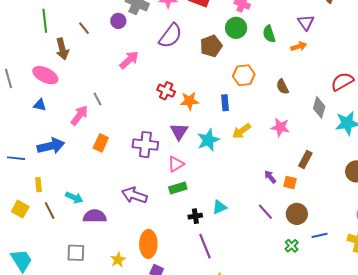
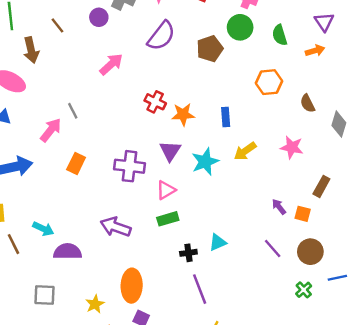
orange hexagon: (244, 75) -> (269, 82), moved
brown semicircle: (282, 87) -> (308, 103), moved

